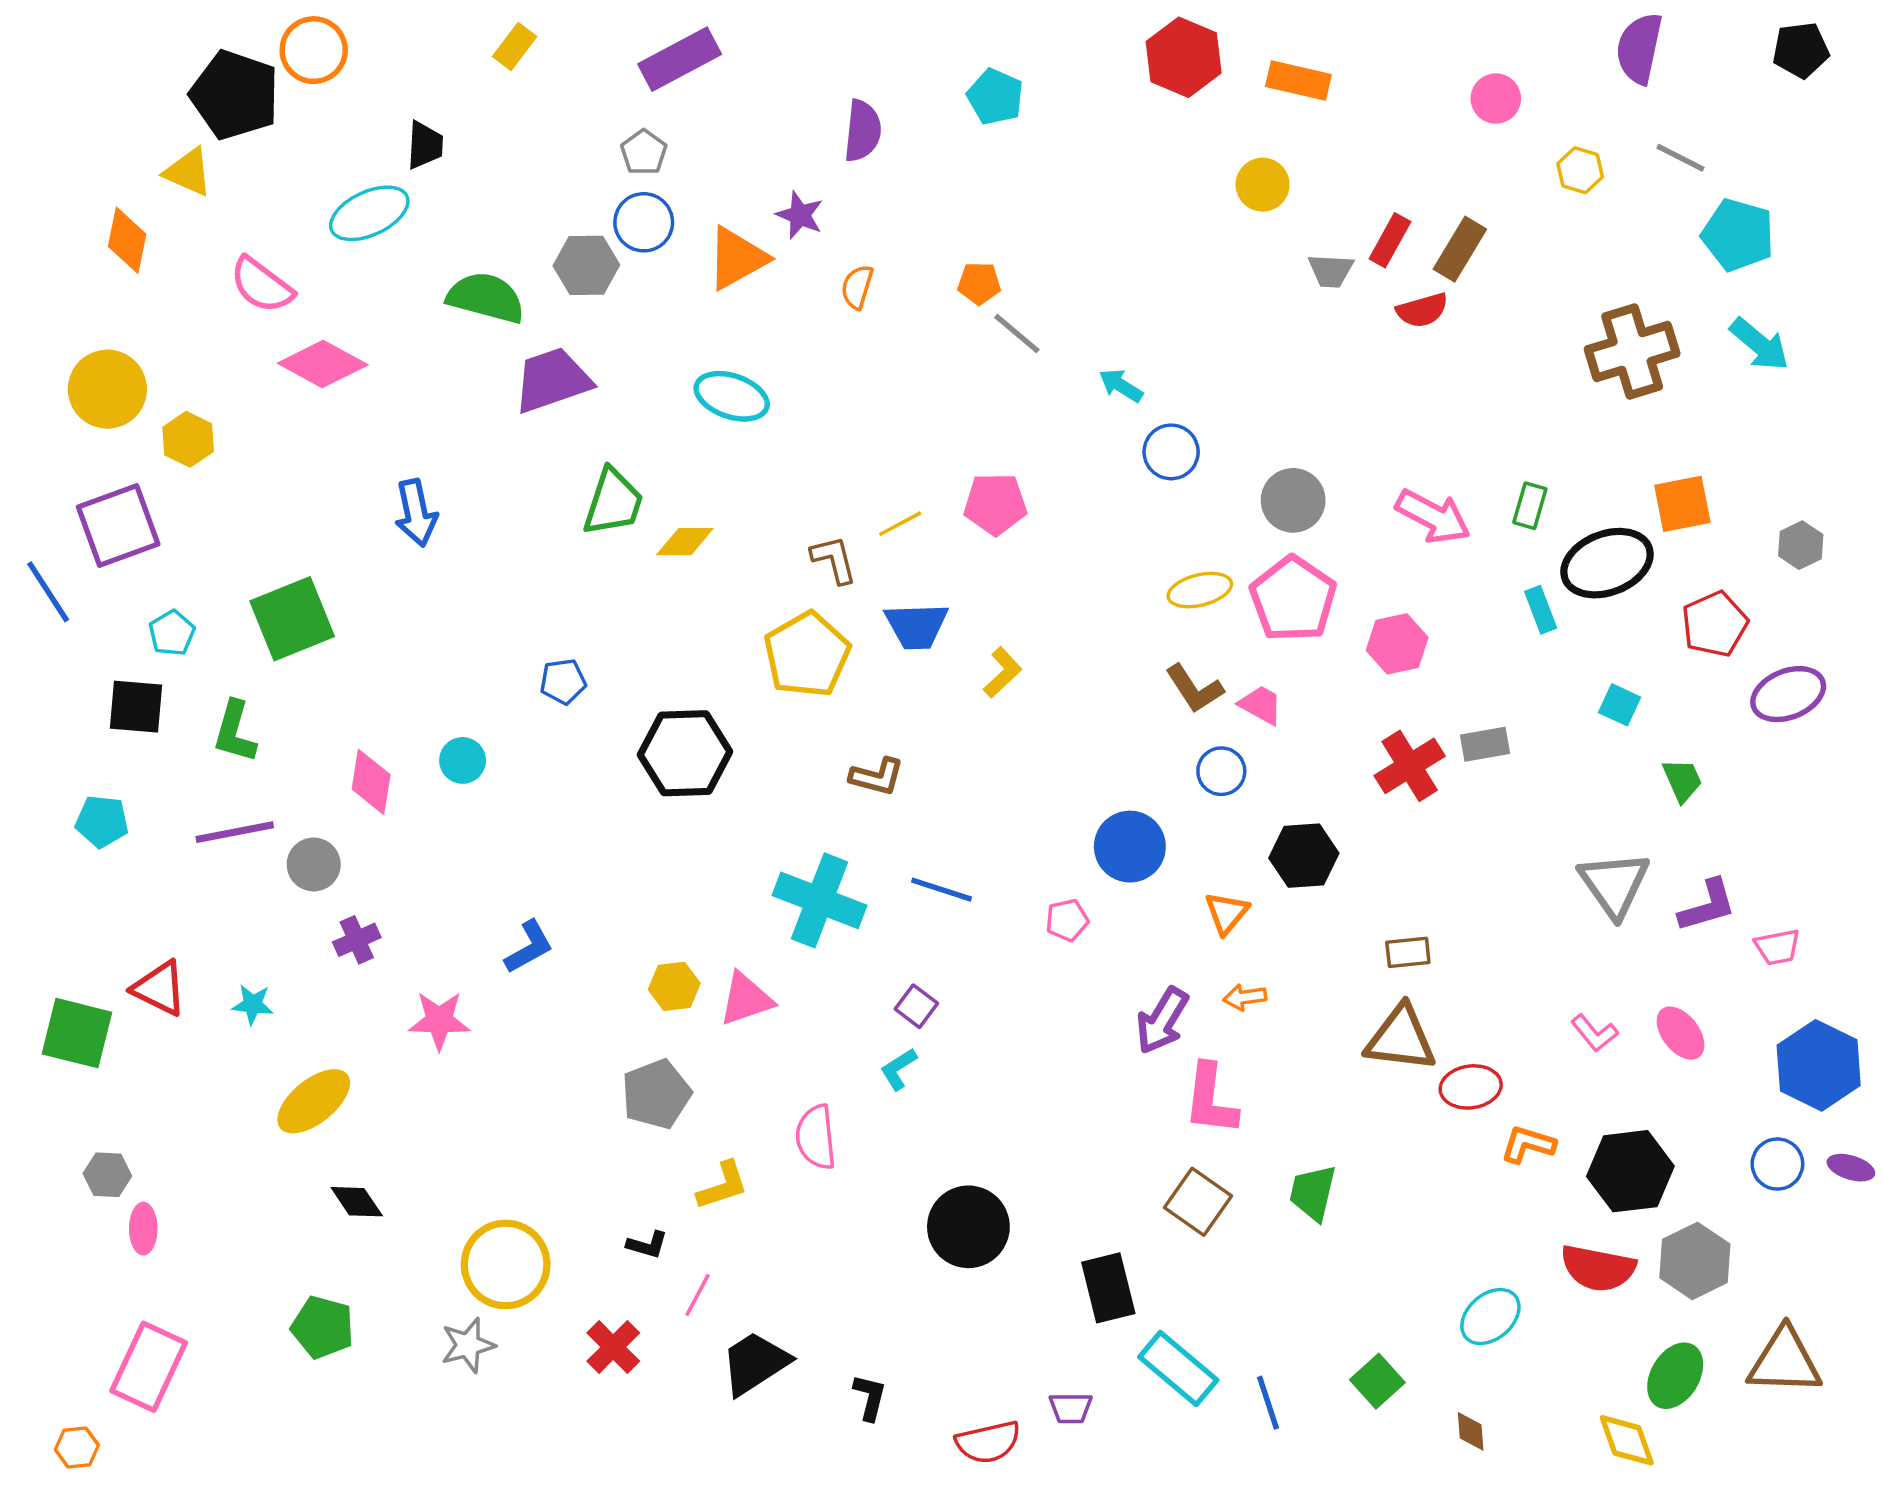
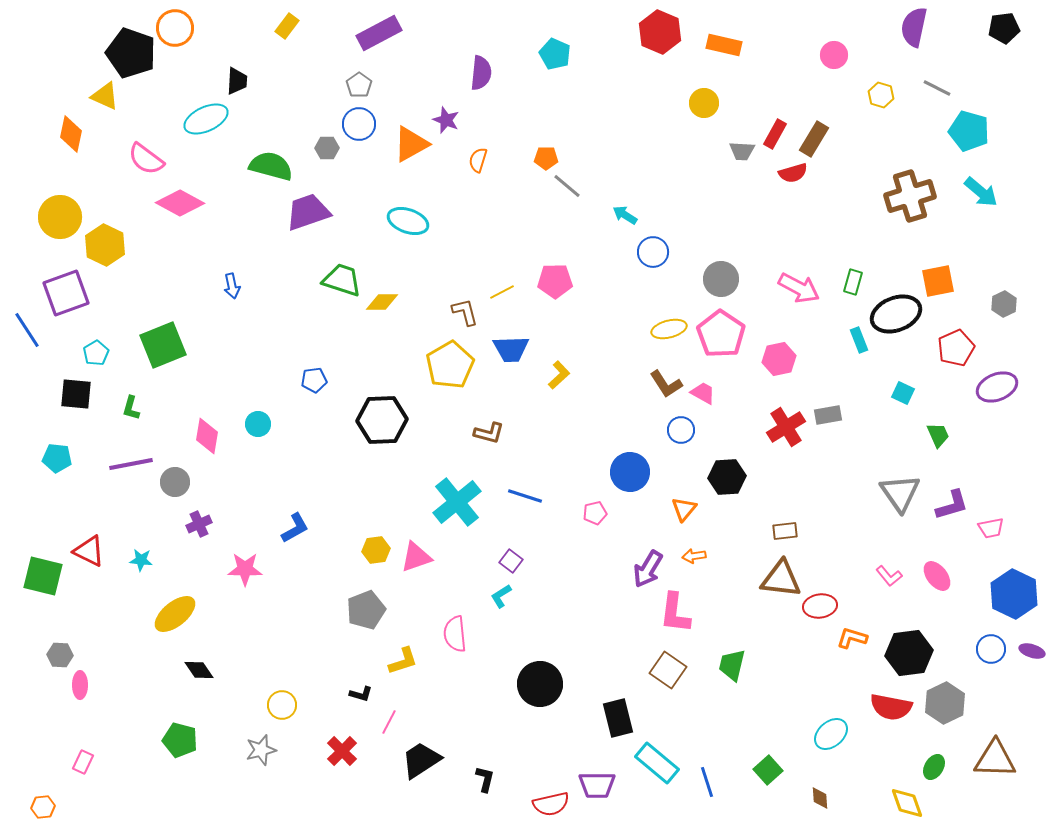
gray hexagon: (586, 265) -> (327, 148), size x0.7
yellow hexagon: (188, 439) -> (105, 245), size x1.4
green trapezoid: (613, 502) -> (342, 280), turned -90
blue arrow: (416, 513) -> (232, 286), size x0.7
green L-shape: (235, 732) -> (131, 408), size x0.7
cyan cross: (820, 900) -> (457, 502), turned 30
yellow circle: (506, 1264) -> (282, 705), size x0.6
pink rectangle: (149, 1367) -> (83, 762), size x0.5
green ellipse: (1675, 1376) -> (934, 767), size x0.7
purple trapezoid: (1071, 1408) -> (597, 785), size x1.5

